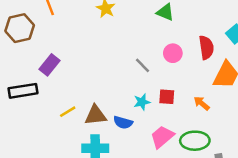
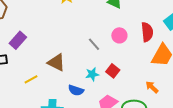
red square: (167, 97) -> (113, 71), turned 32
orange arrow: (202, 103) -> (152, 87), moved
brown triangle: (95, 115) -> (56, 62), moved, turned 30

